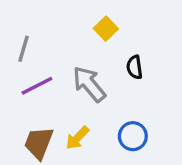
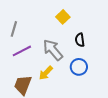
blue circle: (133, 136) -> (79, 67), moved
yellow arrow: (77, 138) -> (46, 73), moved

